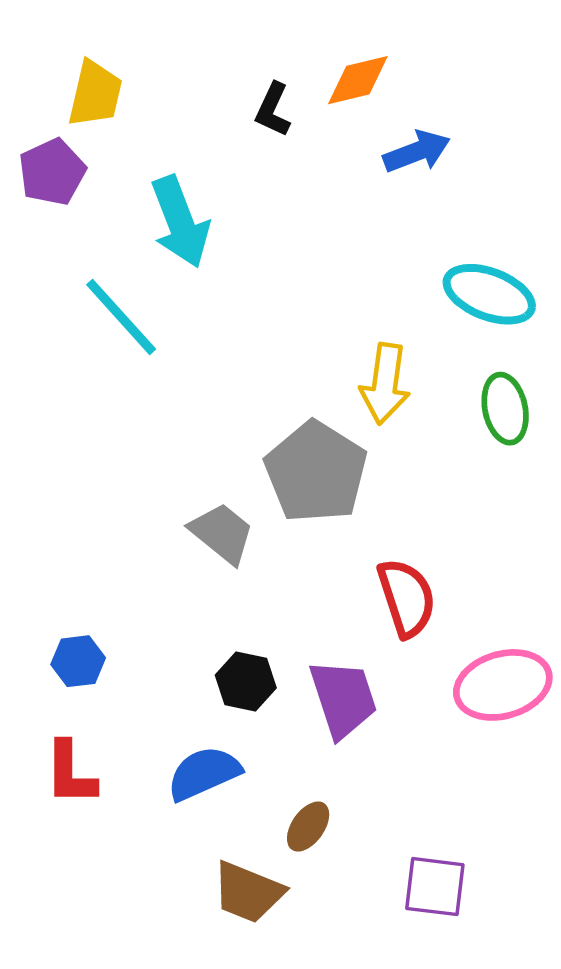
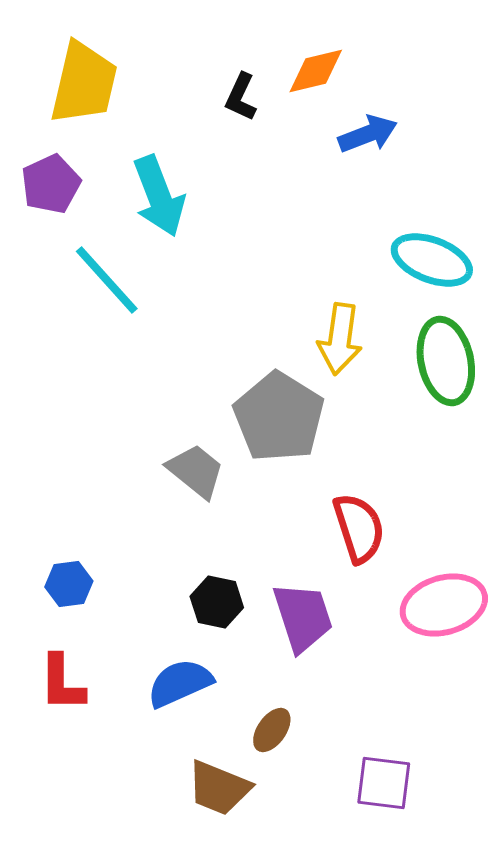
yellow trapezoid: (95, 94) -> (84, 83), size x1.4
purple pentagon: (52, 172) -> (51, 184), moved
green ellipse: (505, 409) -> (446, 361), size x1.4

